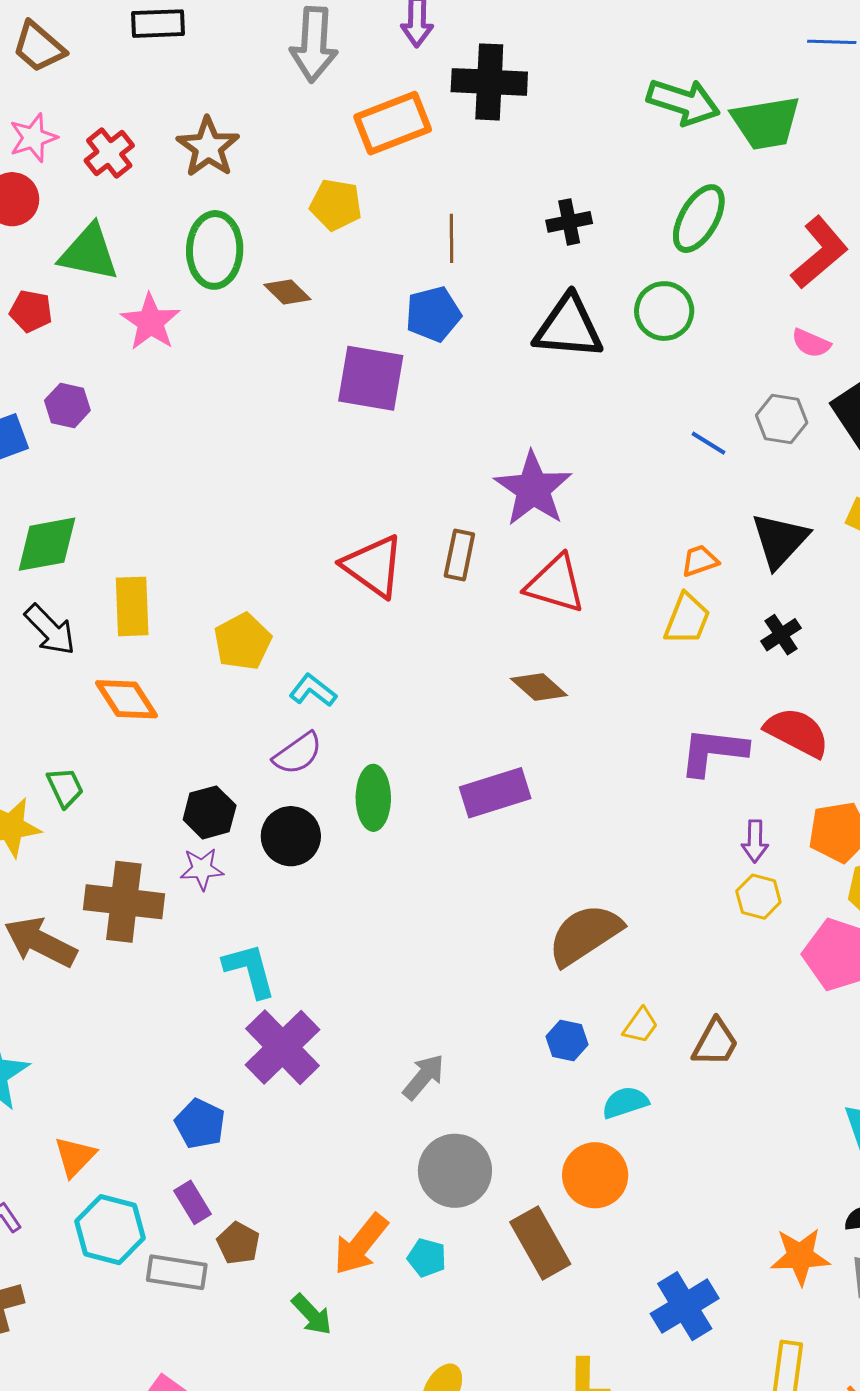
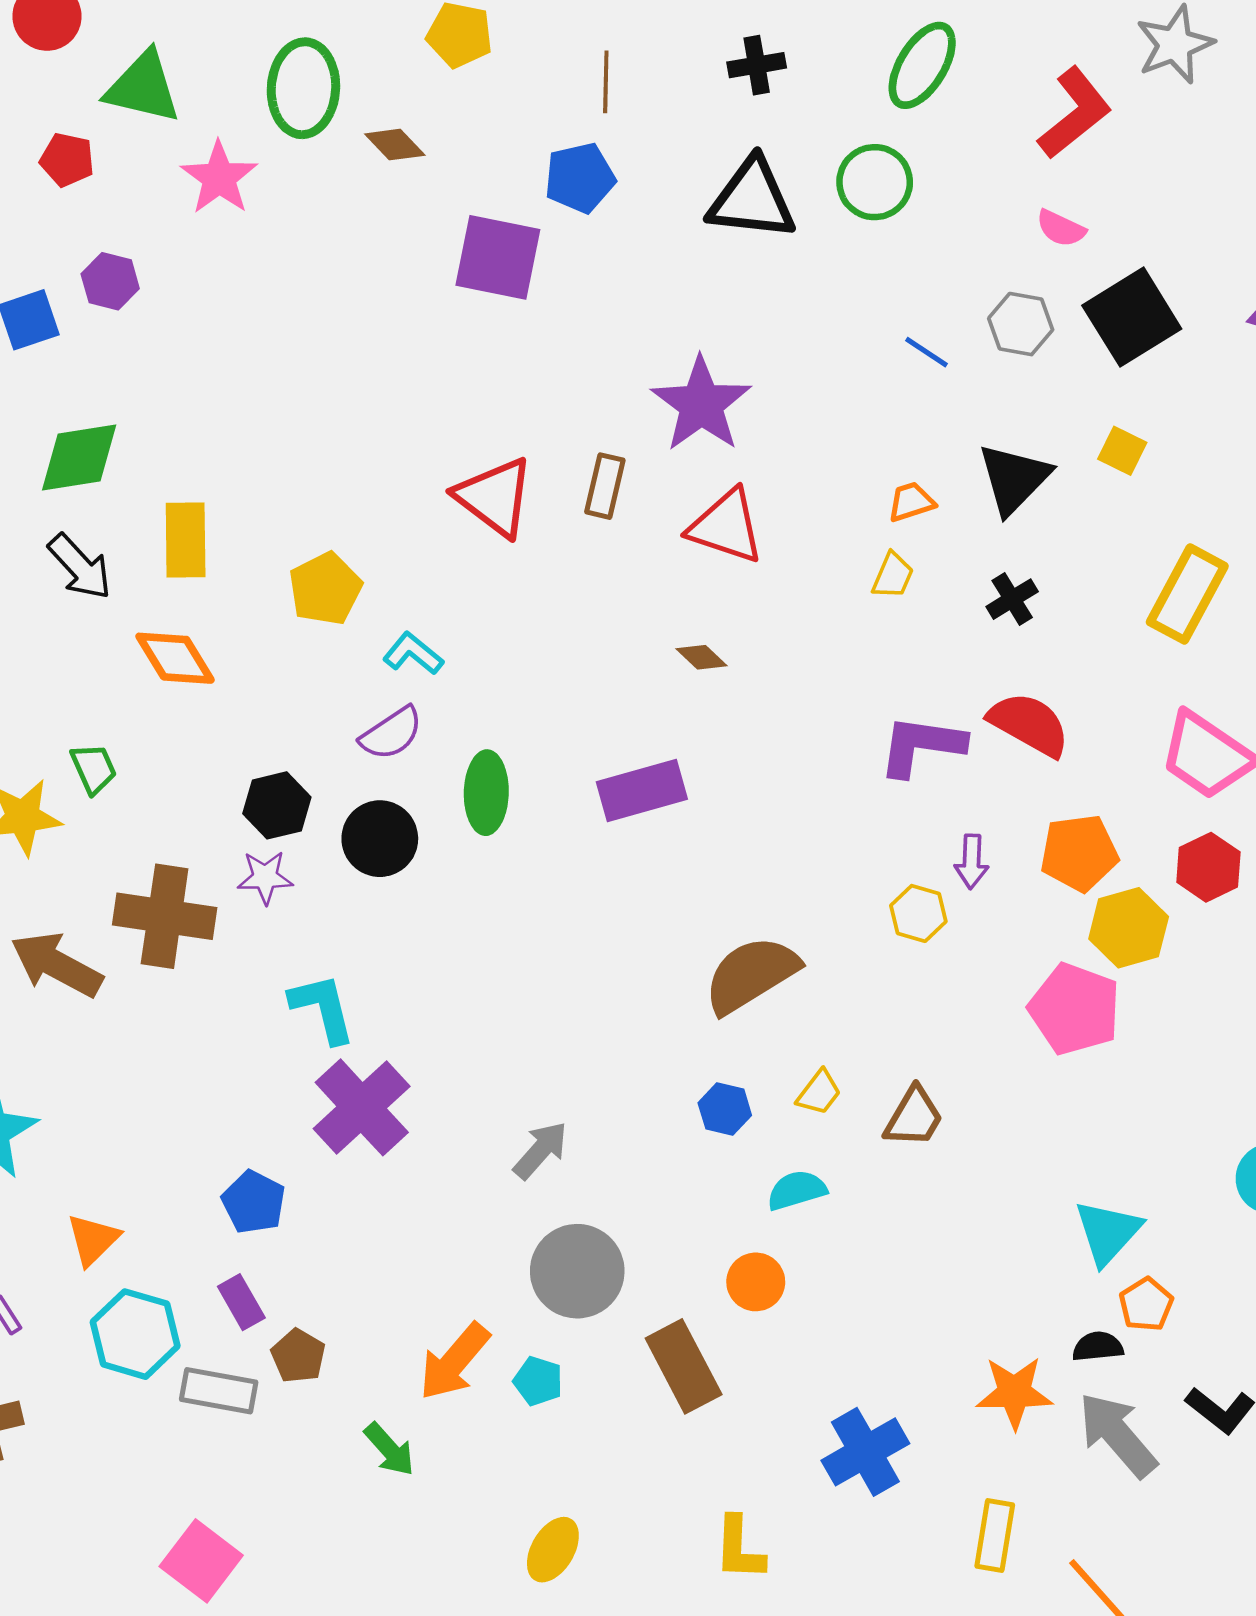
yellow trapezoid: (687, 619) -> (893, 576), size x0.7
brown diamond: (539, 687) -> (701, 657), size x0.7
yellow hexagon: (758, 897) -> (918, 913), moved
orange circle: (595, 1175) -> (756, 1282), size x0.7

